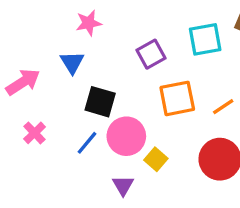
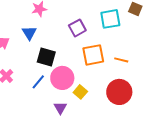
orange line: (223, 107) -> (121, 60), turned 48

